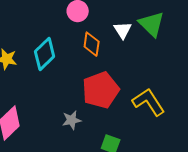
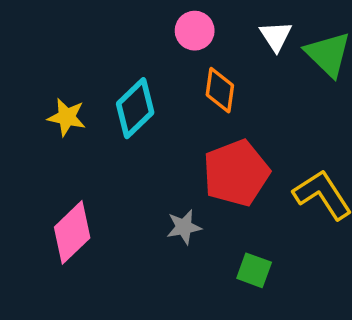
white triangle: (123, 30) -> (276, 36), moved

